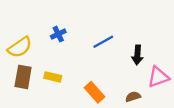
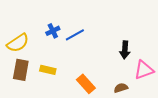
blue line: (103, 42) -> (75, 35), moved

